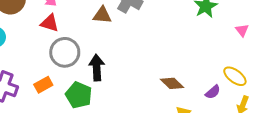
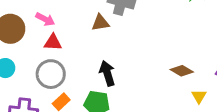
gray circle: (65, 52) -> (51, 74), moved

